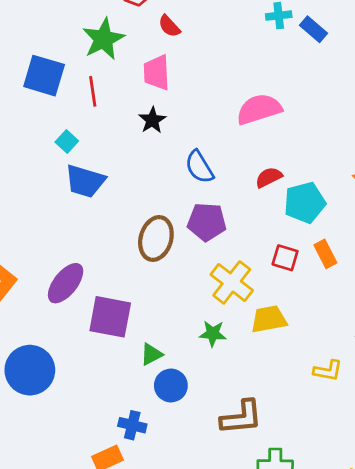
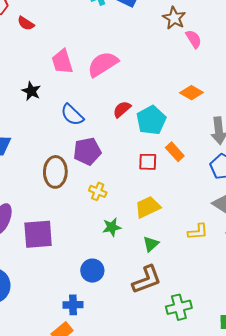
pink trapezoid: (157, 73) -> (62, 62), moved
yellow cross: (232, 282) -> (98, 191), moved, size x0.6
green triangle: (151, 354) -> (151, 244), moved

